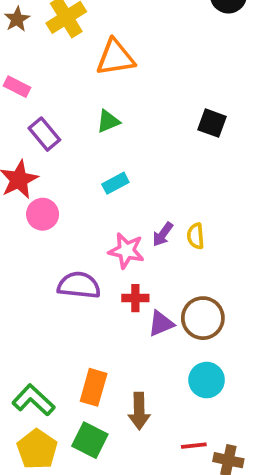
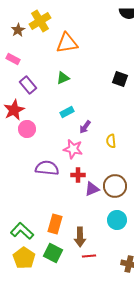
brown star: (17, 19) -> (18, 30), moved
purple arrow: (163, 234) -> (85, 127), moved
red line: (194, 446) -> (89, 256), moved

